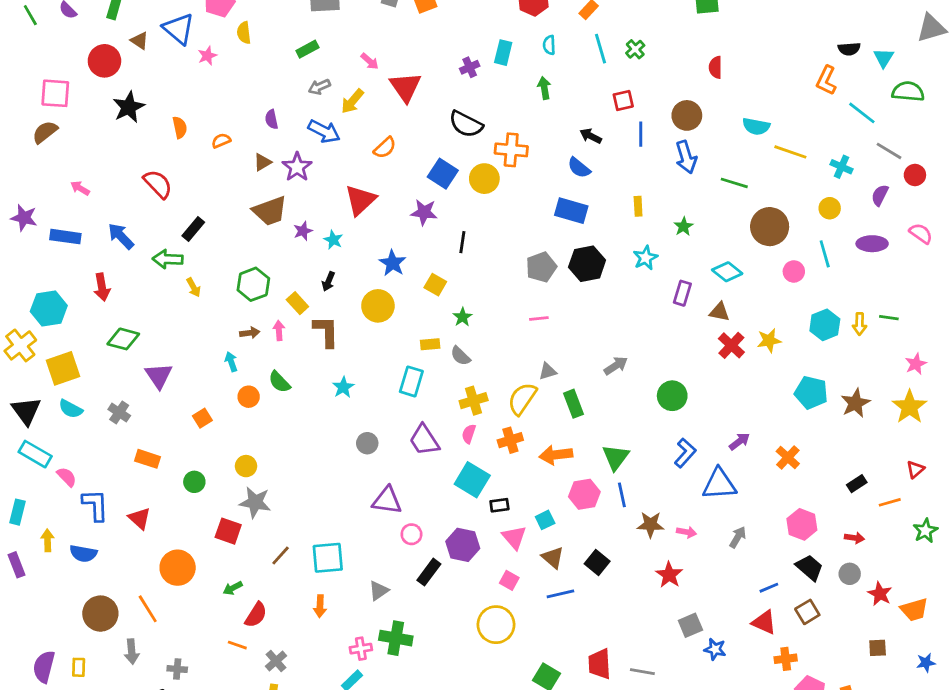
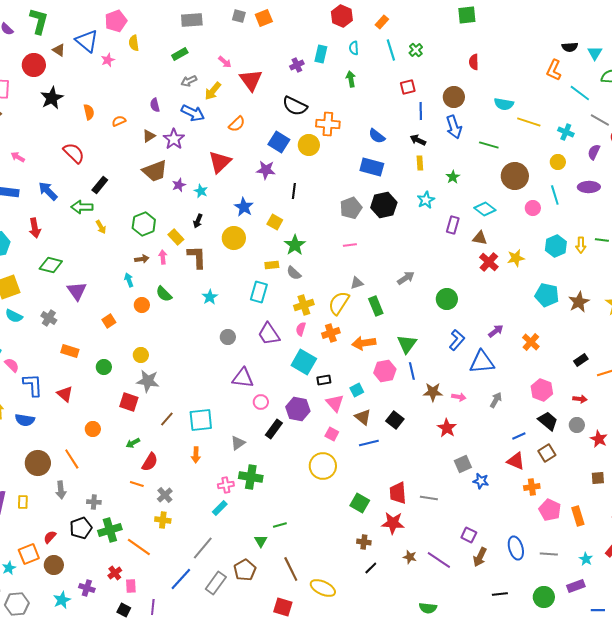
black arrow: (591, 136) -> (418, 140), moved
green star: (462, 317) -> (295, 245), size x1.5
orange circle: (178, 568) -> (93, 429), size x0.6

